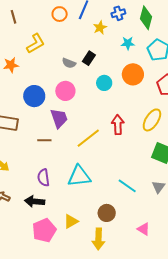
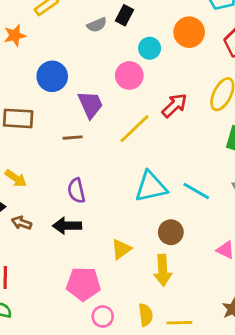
gray semicircle: (69, 63) -> (97, 25), turned -40
pink circle: (65, 91) -> (129, 75), moved
red arrow: (118, 125) -> (175, 105), turned 54
cyan triangle: (79, 176) -> (151, 187), moved
pink pentagon: (44, 230) -> (83, 284), moved, turned 30

